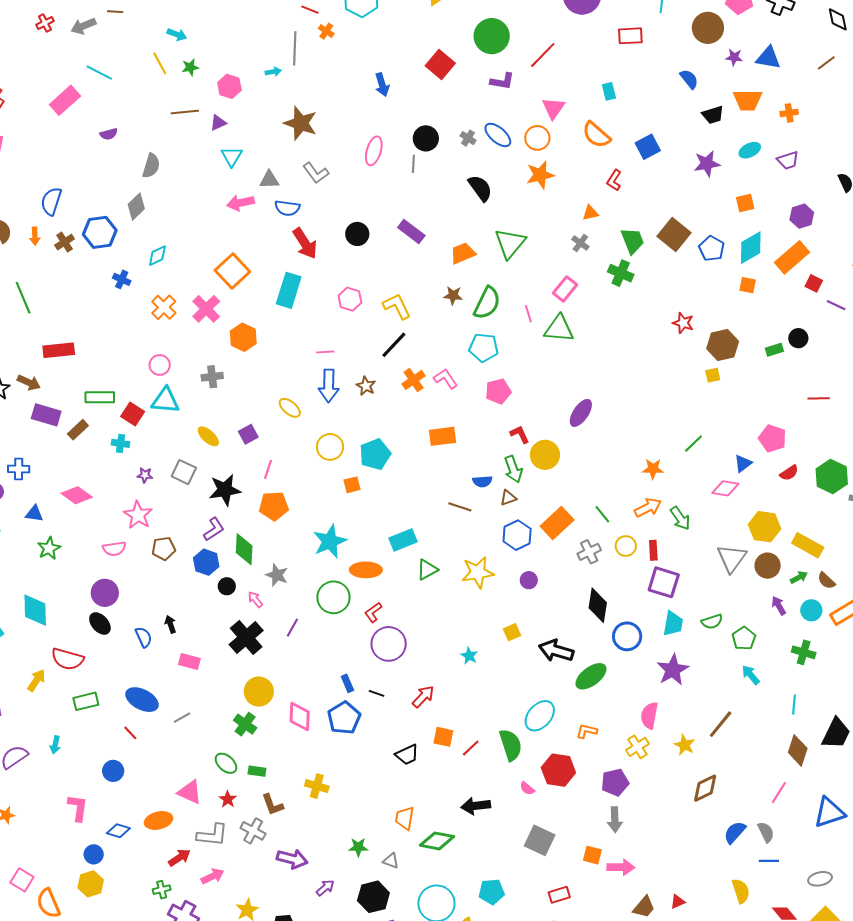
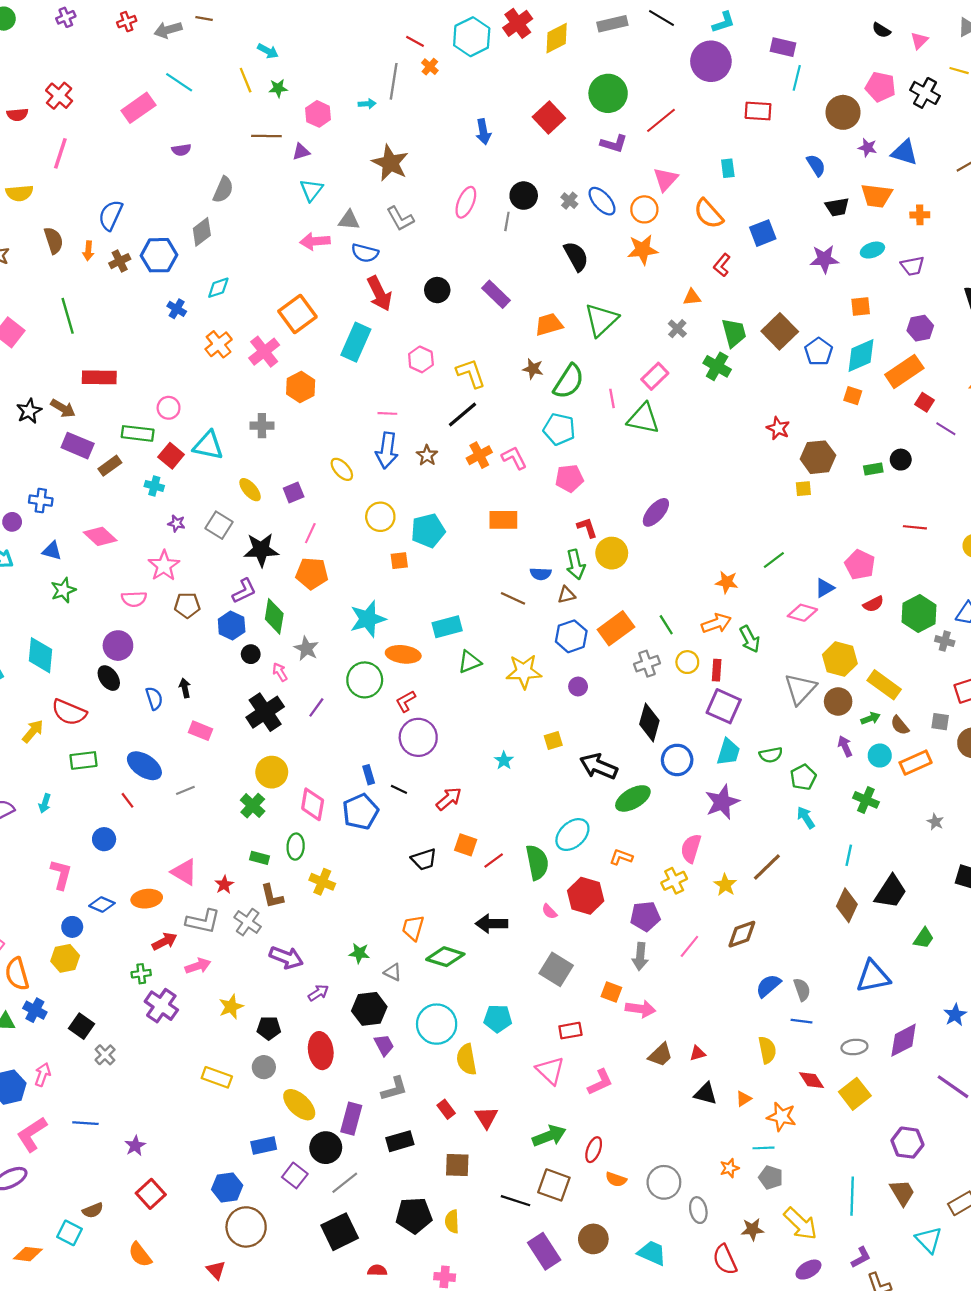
pink circle: (160, 365) -> (169, 408), moved
green ellipse: (226, 763) -> (296, 847), moved, turned 45
pink line: (779, 793) -> (689, 946), moved

